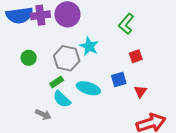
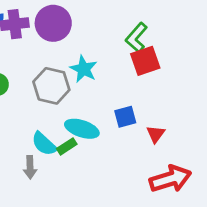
red square: (136, 56) -> (145, 61), moved, size x1.5
green rectangle: (57, 82) -> (67, 146), moved
gray arrow: (43, 114) -> (30, 167), moved, turned 63

